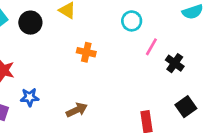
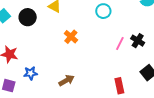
pink line: (151, 47) -> (120, 44), moved
orange cross: (86, 52) -> (71, 37), turned 32

